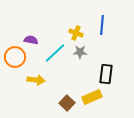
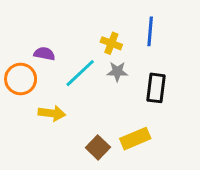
black rectangle: (106, 74) -> (156, 88), moved

